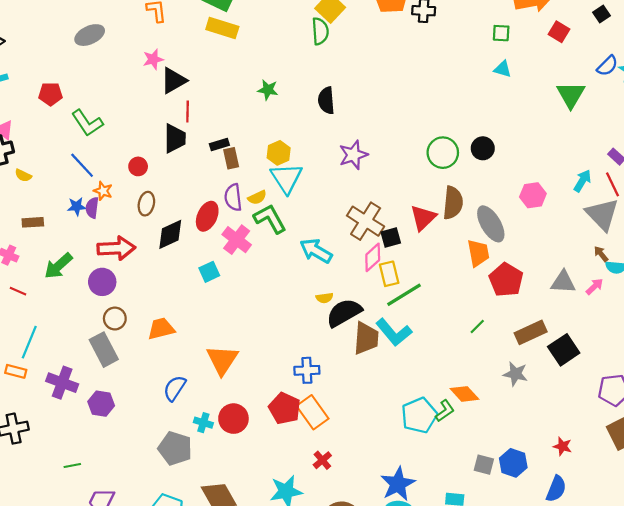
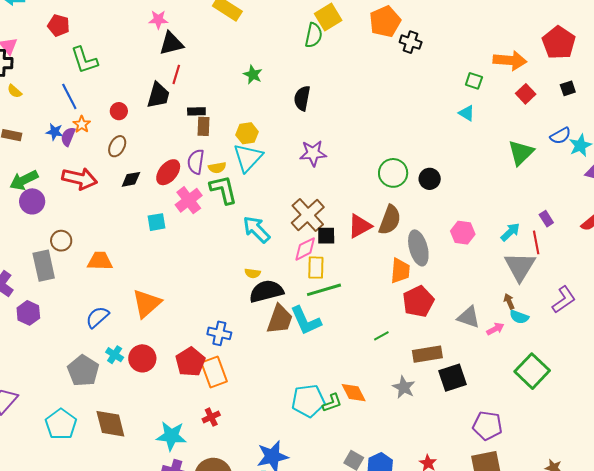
black diamond: (170, 234) -> (131, 179), size x0.7
purple circle: (102, 282) -> (32, 201), moved

